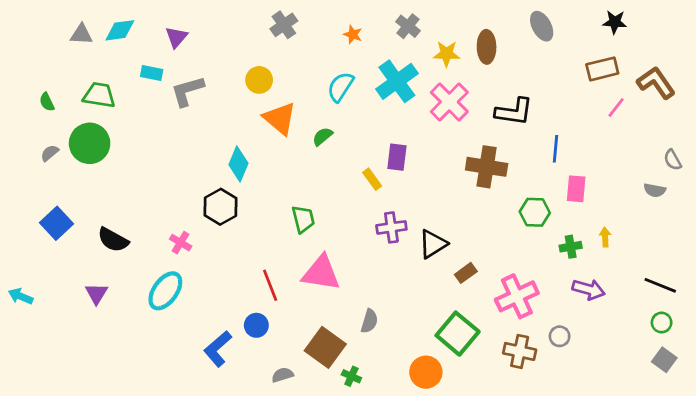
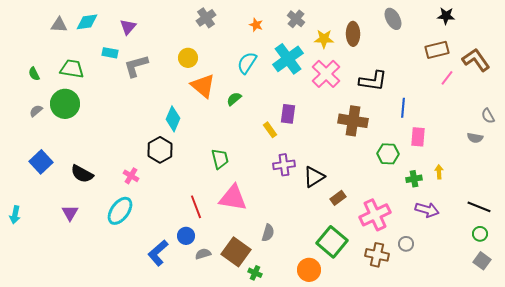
cyan arrow: (21, 296) -> (15, 215), turned -102
gray semicircle: (283, 375) -> (203, 254), moved

